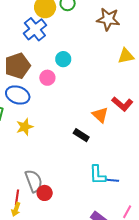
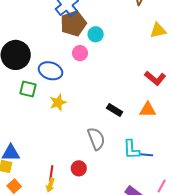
brown pentagon: (17, 66) -> (73, 23), moved
orange triangle: (100, 115) -> (148, 110), moved, turned -42
gray semicircle: (34, 181) -> (96, 139), moved

